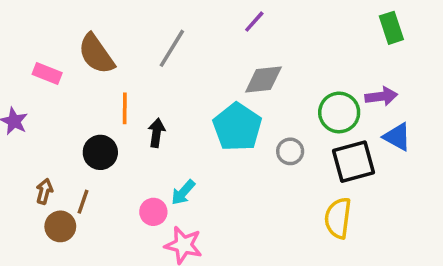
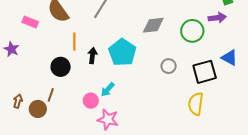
purple arrow: (381, 96) -> (217, 18), moved
green circle: (339, 112) -> (192, 31), moved
cyan pentagon: (237, 127) -> (122, 52), moved
brown arrow: (44, 191) -> (18, 101), moved

